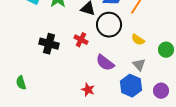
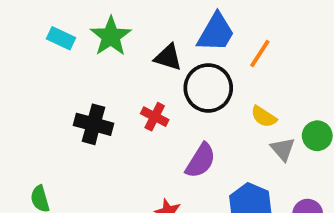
purple semicircle: (105, 63) -> (201, 161), turned -96
gray triangle: (139, 65) -> (283, 149), moved

